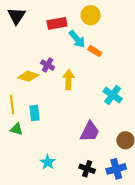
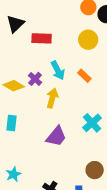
red rectangle: (57, 23) -> (42, 38), moved
cyan arrow: (77, 39) -> (58, 70), moved
purple trapezoid: (90, 132) -> (56, 136), moved

